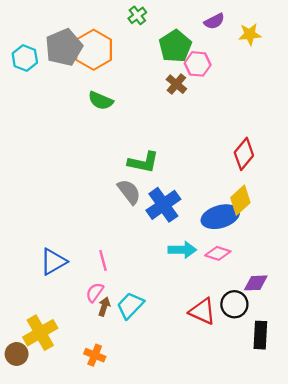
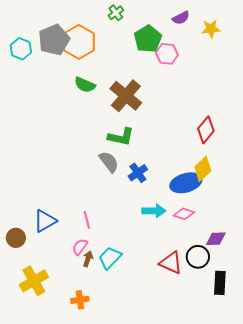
brown cross: (176, 84) -> (126, 96), moved, size x1.8
blue cross: (163, 205) -> (138, 173), size x0.7
brown circle: (17, 354) -> (16, 238), moved
orange cross: (95, 355) -> (80, 300), turned -30

